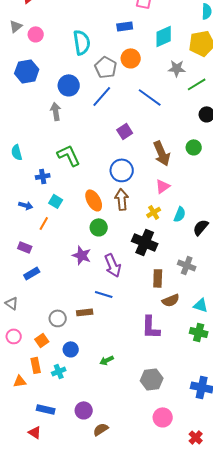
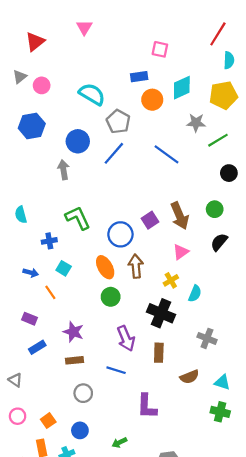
cyan semicircle: (82, 42) -> (92, 94), turned -50
orange circle: (131, 58) -> (152, 100), moved
purple square: (125, 131) -> (150, 220), moved
blue circle: (122, 170) -> (120, 234), moved
cyan semicircle: (180, 214) -> (195, 294), moved
orange line: (44, 223) -> (50, 292), turned -64
black semicircle: (201, 227) -> (219, 242), moved
purple star: (82, 255) -> (73, 332), moved
brown rectangle: (158, 278) -> (159, 353), moved
brown rectangle: (85, 312) -> (74, 360), moved
gray circle: (58, 318) -> (83, 393), moved
purple L-shape: (151, 327) -> (147, 406), moved

